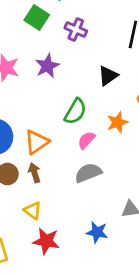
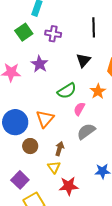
green square: (37, 18) -> (24, 32), turned 36
green semicircle: (75, 111) -> (67, 91), turned 42
brown arrow: (34, 173) -> (60, 149), moved, turned 48
yellow triangle: (33, 211) -> (54, 167), turned 32

